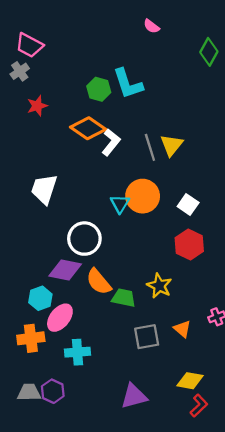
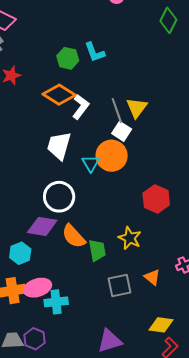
cyan L-shape: (128, 84) -> (95, 52), size x0.7
white trapezoid: (44, 189) -> (59, 146), moved
white square: (188, 204) -> (122, 131), moved
green trapezoid: (124, 298) -> (97, 250), turned 70
pink ellipse: (60, 318) -> (38, 288), moved, turned 36

